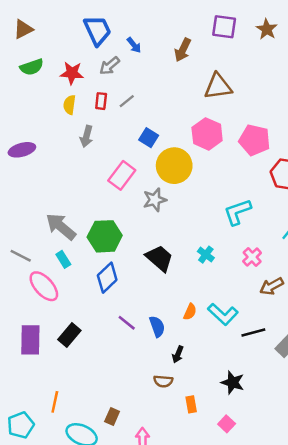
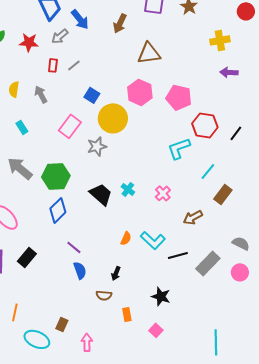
blue arrow: (134, 45) -> (80, 19), size x1.5
yellow semicircle: (69, 105) -> (14, 89), moved
gray arrow: (86, 136) -> (41, 94), turned 138
cyan L-shape: (238, 212) -> (179, 148), moved
cyan cross: (206, 255) -> (128, 189), moved
pink cross: (252, 257) -> (163, 193), moved
cyan rectangle: (63, 259) -> (22, 127), moved
blue semicircle: (157, 326) -> (80, 270), moved

